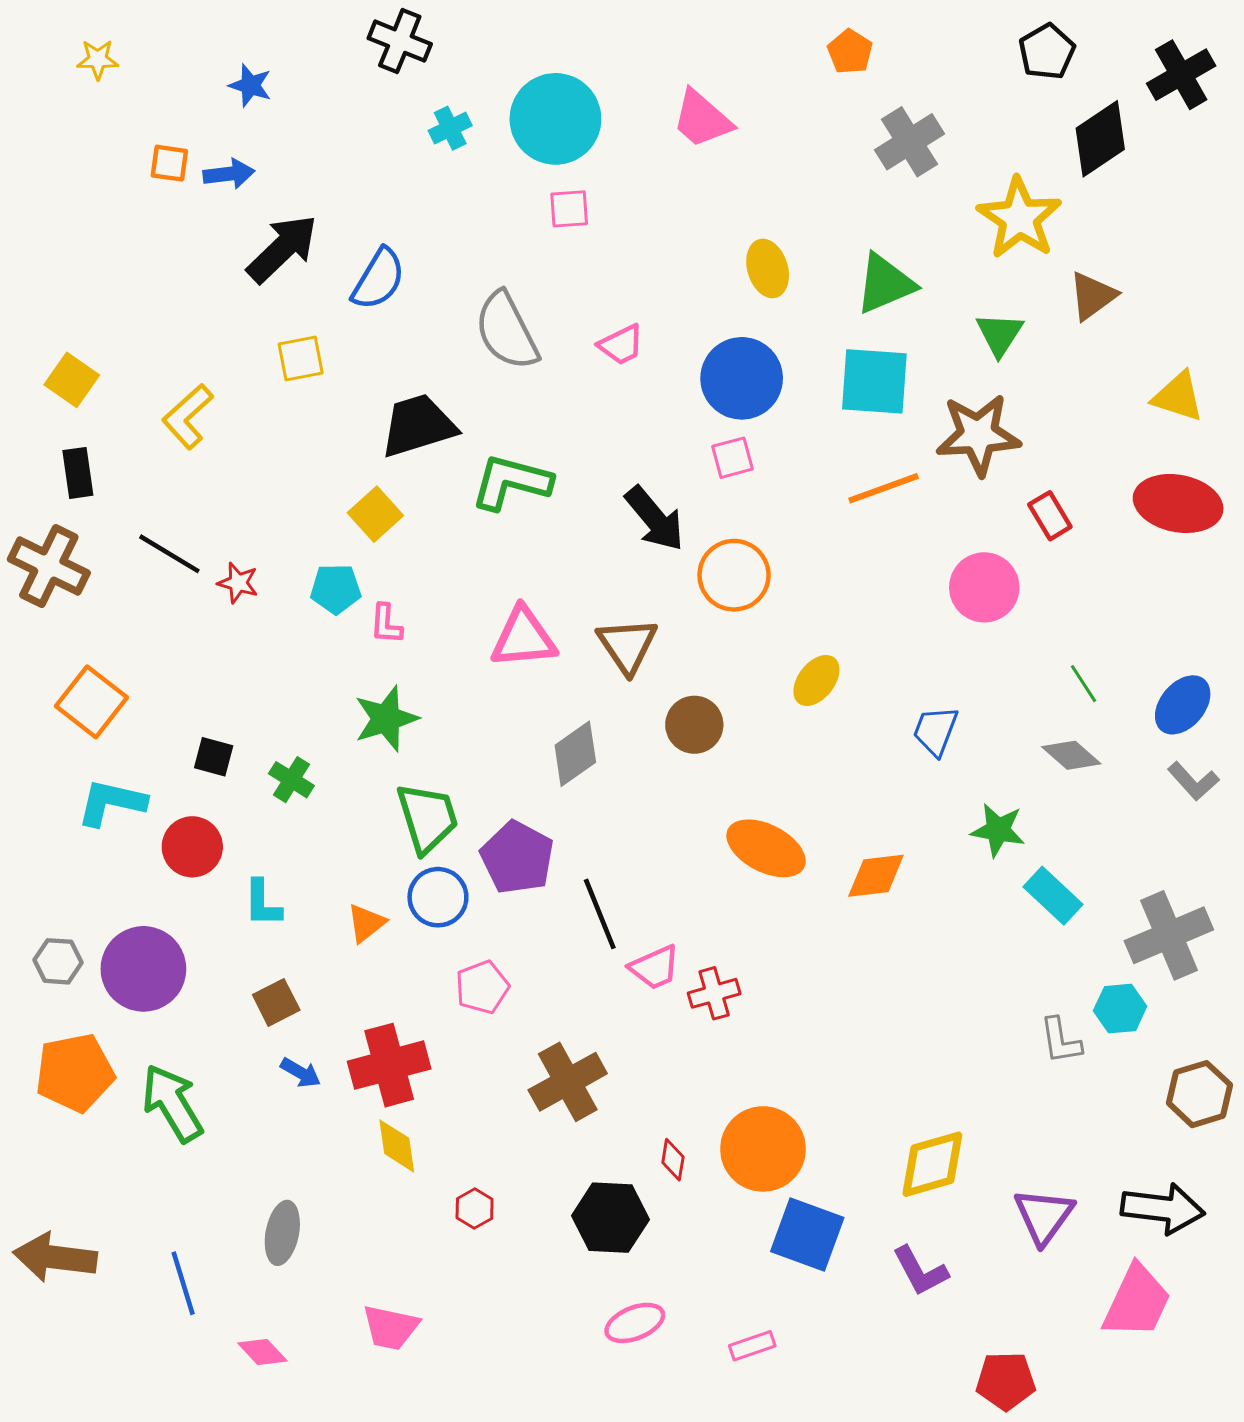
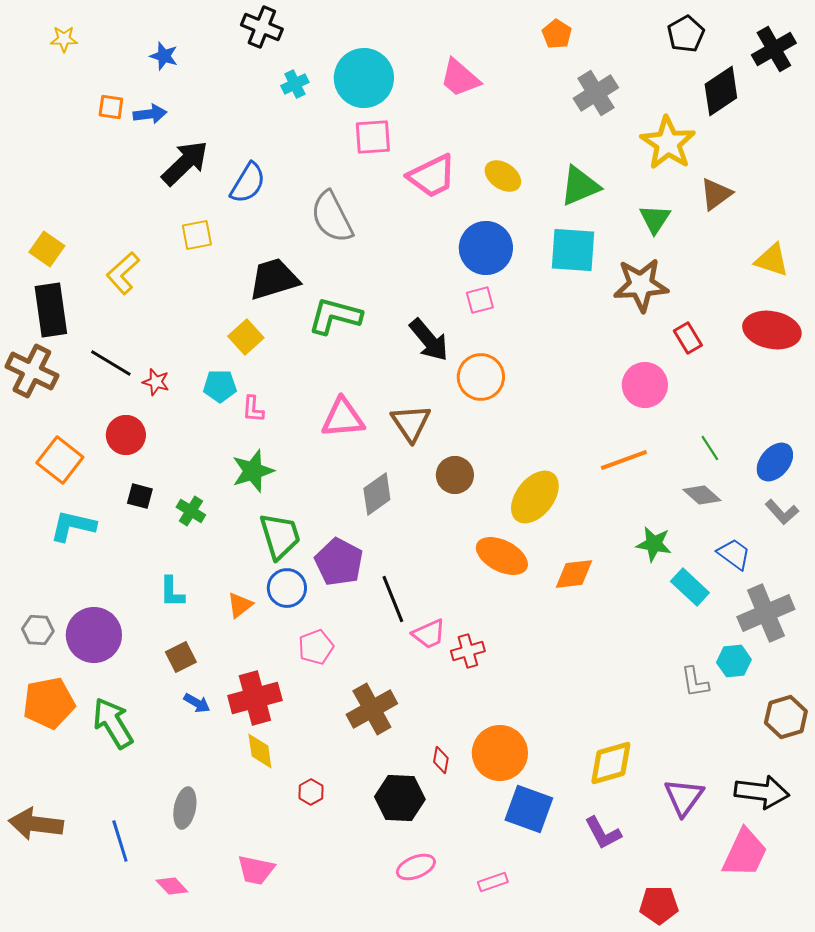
pink square: (569, 209) -> (373, 137), size x1.4
yellow ellipse: (768, 268) -> (503, 176), turned -39
pink trapezoid: (621, 345) -> (432, 176), moved, size x1.6
black rectangle: (78, 473) -> (51, 310), size x1.6
orange line: (884, 488) -> (624, 460), moved
yellow ellipse: (816, 680) -> (535, 497), moved, size x1.6
blue trapezoid: (935, 731) -> (734, 554), moved, turned 105
red circle: (192, 847) -> (126, 435), moved

